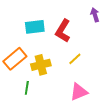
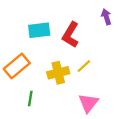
yellow cross: (41, 65) -> (58, 73), moved
pink triangle: (79, 92) -> (88, 103), turned -30

